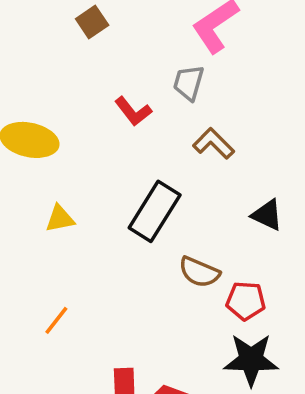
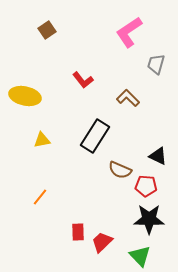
brown square: (92, 22) -> (47, 30), moved
gray trapezoid: (189, 83) -> (156, 64), moved
black triangle: (267, 215) -> (158, 156), moved

